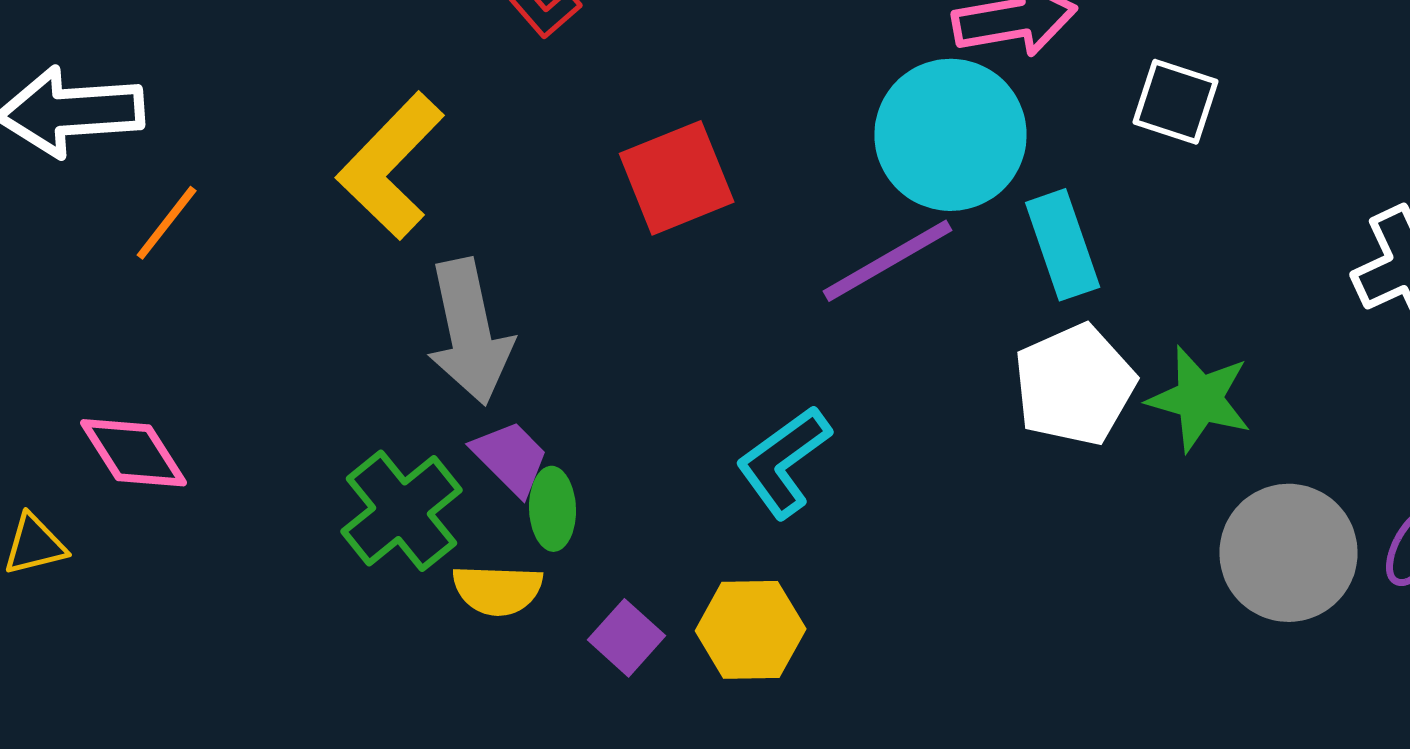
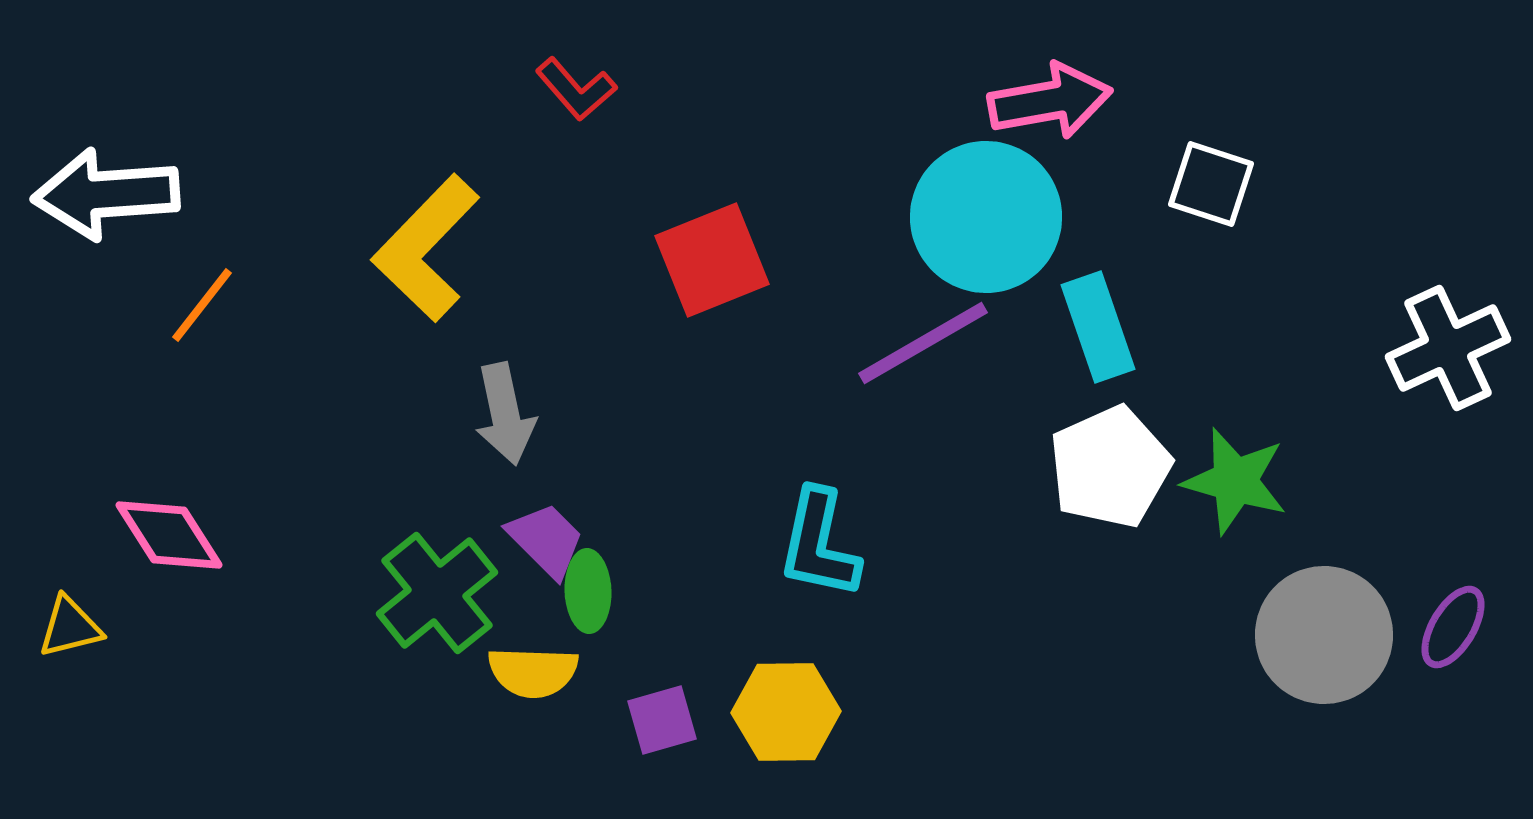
gray arrow: (470, 332) -> (505, 414), size x0.7
cyan L-shape: (784, 462) -> (819, 544), turned -42
purple square: (627, 638) -> (662, 720), turned 32

